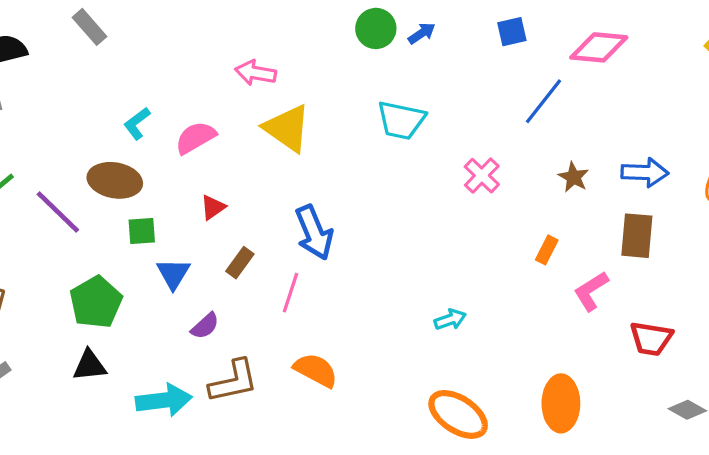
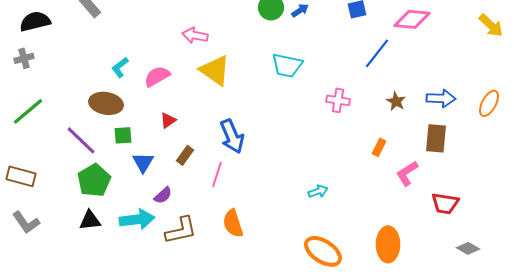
pink cross: (482, 176) -> (338, 100), turned -35
purple line: (58, 212) -> (81, 140), moved
orange semicircle: (316, 370) -> (233, 223), turned -136
cyan arrow: (164, 400) -> (137, 219), moved

